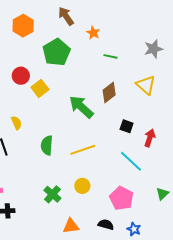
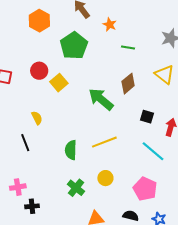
green semicircle: (47, 145) -> (71, 150), moved

